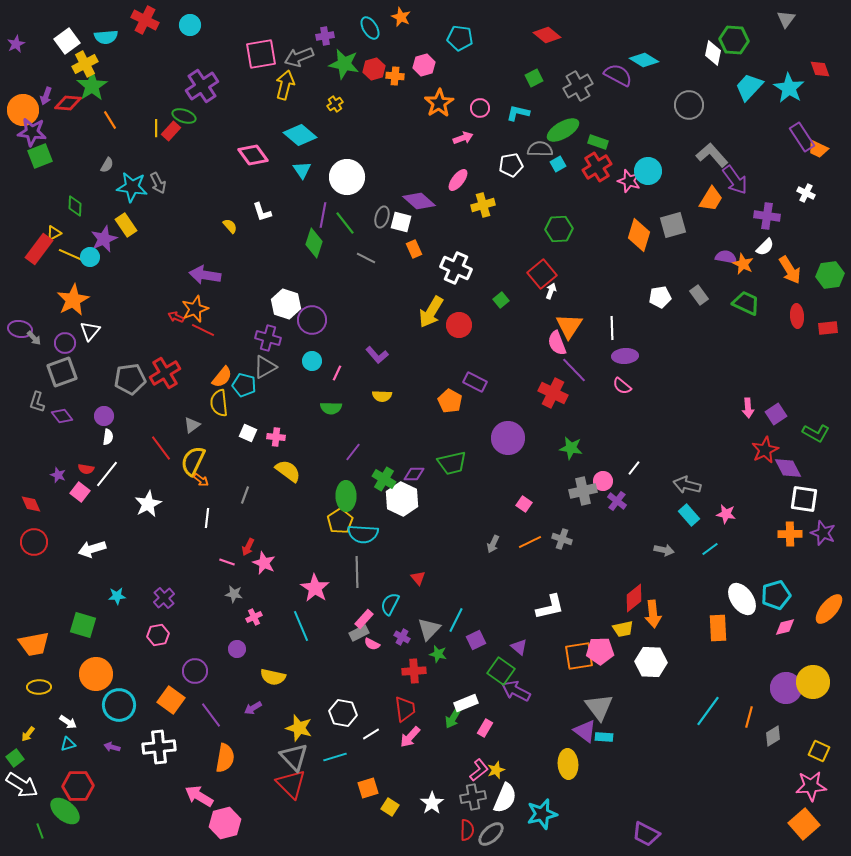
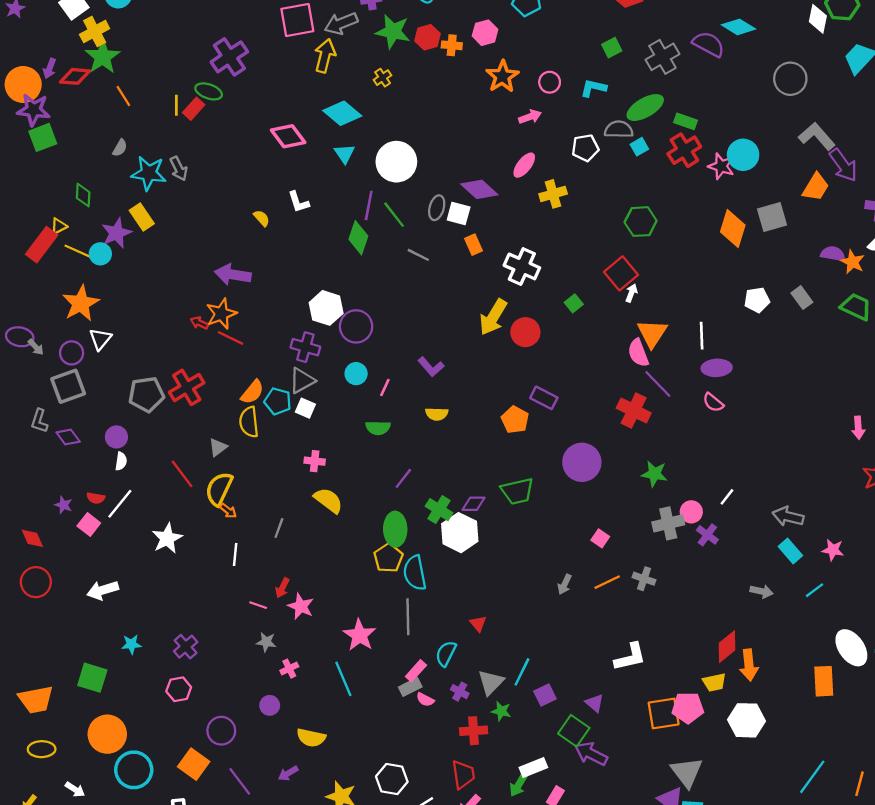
white square: (248, 433) -> (305, 408), moved
cyan semicircle: (363, 534) -> (415, 573), turned 76

